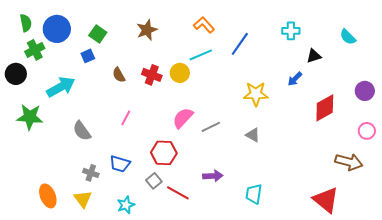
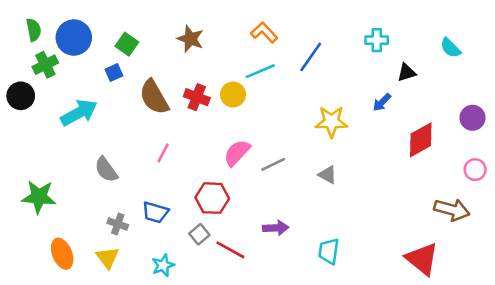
brown star: (147, 30) -> (190, 39), turned -30
brown semicircle: (119, 75) -> (154, 97), size x1.8
green star: (30, 117) -> (39, 197), moved

